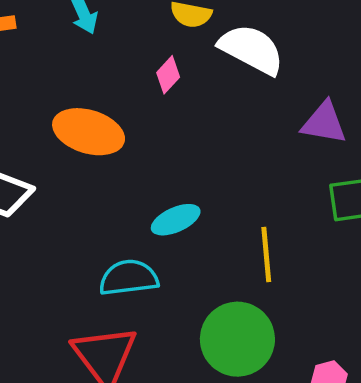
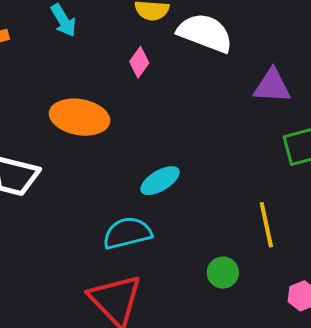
yellow line: (266, 255) -> (266, 225), moved
green circle: (237, 339) -> (223, 273), size x0.5

